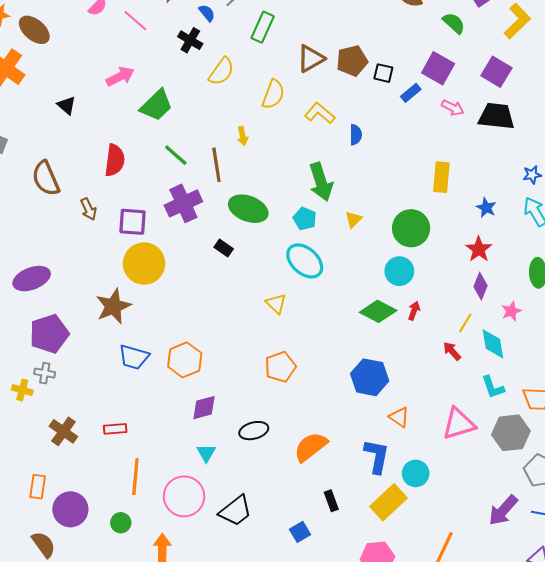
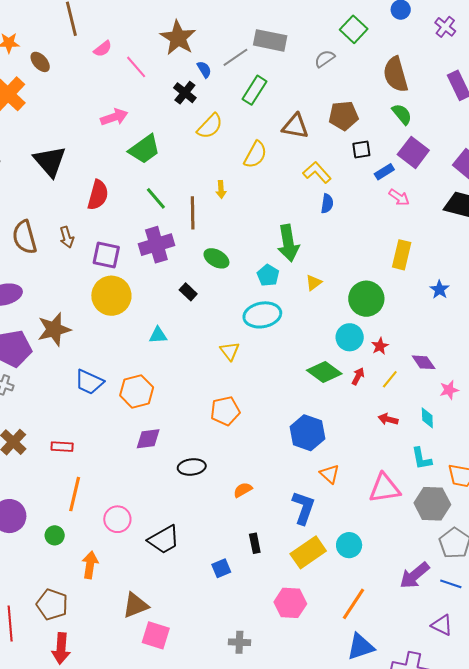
green semicircle: (454, 23) -> (402, 114), moved
brown ellipse: (34, 30) -> (40, 62), size x0.7
brown triangle: (311, 59) -> (295, 126), turned 32
brown pentagon: (352, 61) -> (343, 116), moved
black square: (383, 73) -> (361, 150), turned -30
black triangle: (67, 105) -> (50, 161), moved, size x1.8
pink arrow: (453, 108) -> (399, 197), moved
yellow L-shape: (320, 113) -> (317, 172), moved
brown semicircle: (46, 178) -> (25, 237), moved
green ellipse: (248, 209) -> (216, 258), size x0.7
red star: (479, 249) -> (380, 346), moved, size x0.7
cyan ellipse: (305, 261) -> (262, 315), turned -60
purple diamond: (480, 286) -> (424, 362), turned -65
brown star: (113, 306) -> (54, 329), moved
yellow line: (465, 323) -> (390, 379), moved
cyan diamond: (493, 344) -> (427, 418), size x0.7
red arrow: (452, 351) -> (388, 419), turned -42
orange semicircle: (311, 447) -> (243, 490), size x0.6
cyan triangle: (206, 453) -> (158, 335), moved, turned 48
cyan circle: (416, 473) -> (349, 545), moved
pink circle: (184, 496) -> (117, 519), size x0.7

